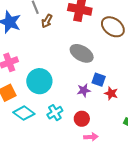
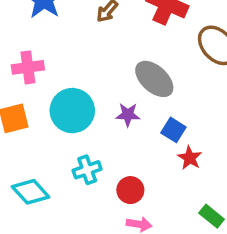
purple star: (84, 90) -> (128, 115), moved
cyan diamond: (24, 113) -> (31, 192), moved

